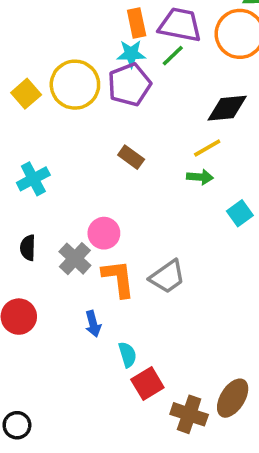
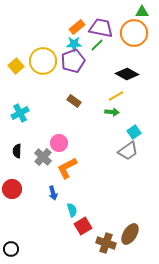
orange rectangle: (137, 23) -> (77, 27), turned 63
black diamond: (227, 108) -> (127, 74), turned 35
gray trapezoid: (167, 277) -> (128, 151), moved
orange L-shape: (118, 278) -> (67, 168), turned -110

